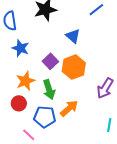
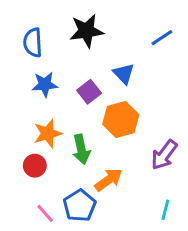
blue star: (21, 48) -> (45, 84), turned -30
purple square: (50, 61) -> (89, 92), moved
blue pentagon: (45, 117) -> (80, 206), moved, turned 30

